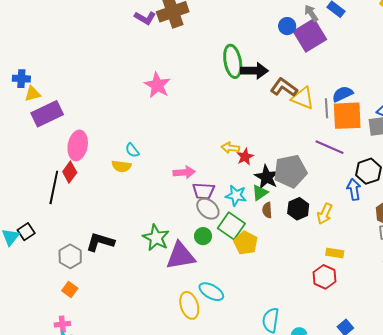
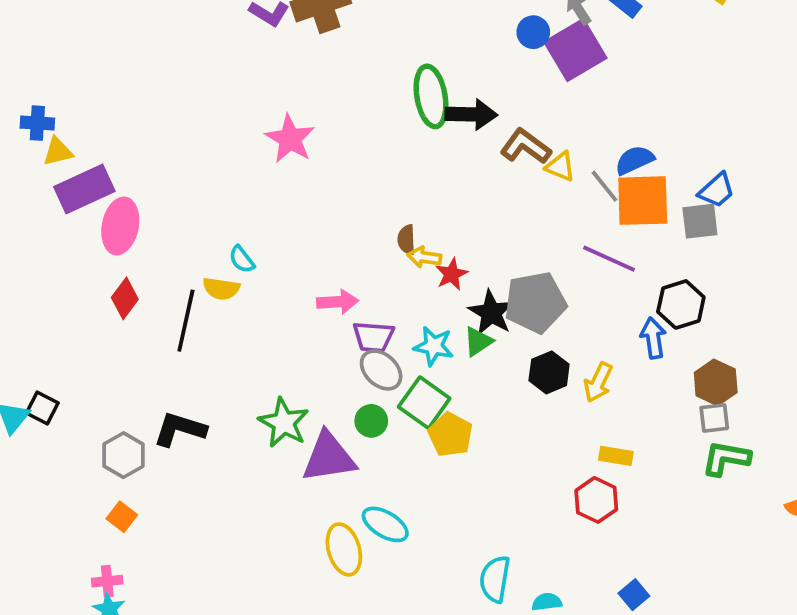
yellow triangle: (303, 98) -> (560, 167), size x0.7
gray line: (327, 108) -> (604, 186), turned -36
pink ellipse: (78, 145) -> (120, 226), moved
black line: (54, 187) -> (186, 321), moved
brown semicircle: (267, 210) -> (406, 240), moved
black square: (26, 232) -> (42, 408), turned -30

